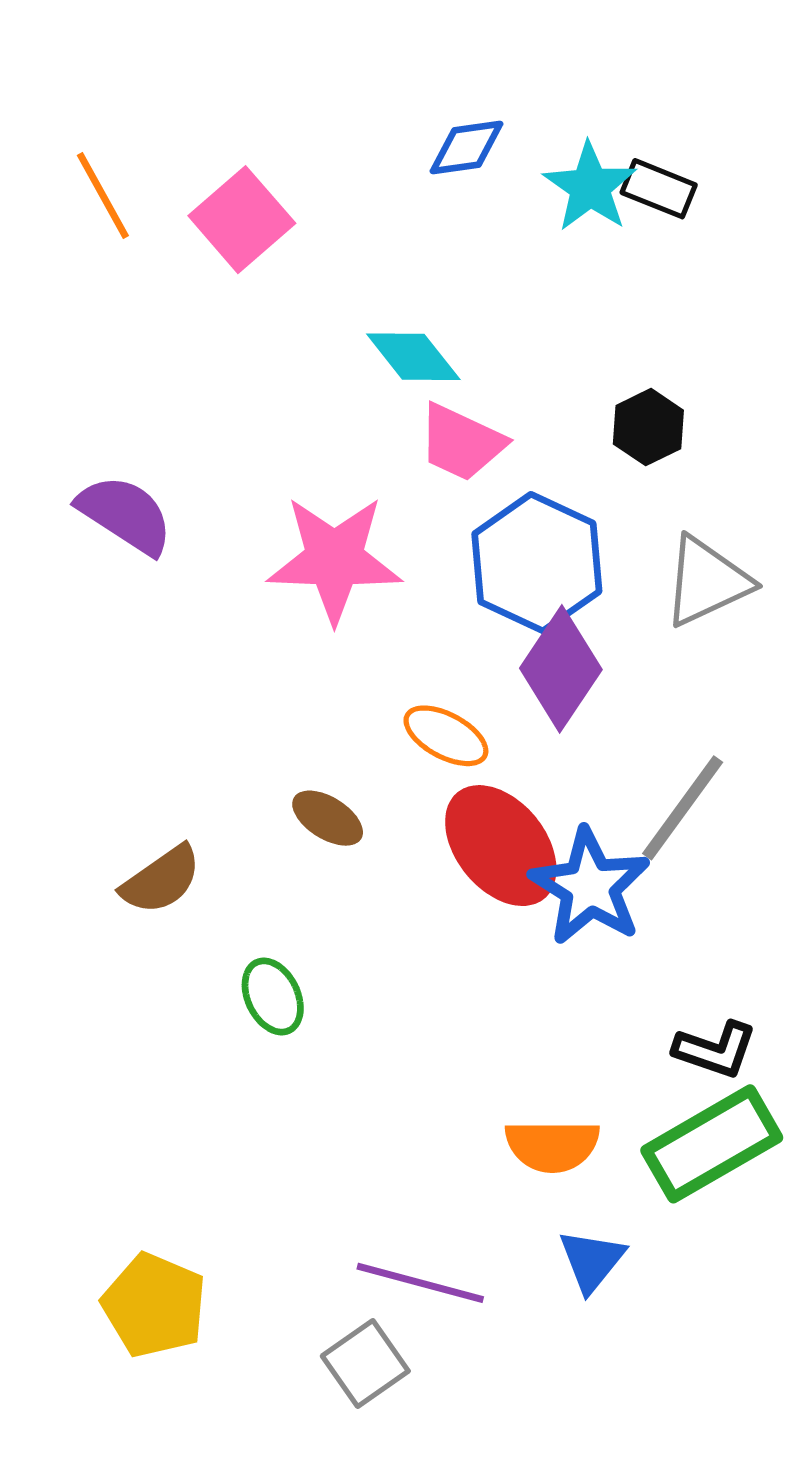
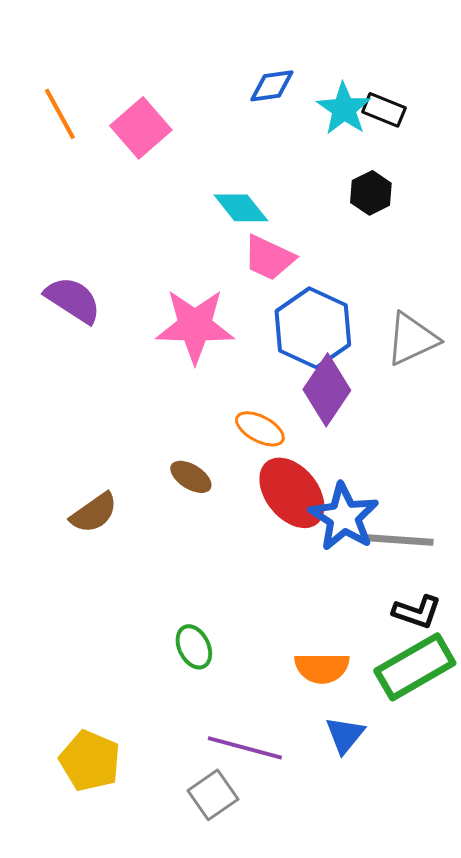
black hexagon: (648, 427) -> (371, 193), moved
gray line: (683, 808) -> (398, 540), moved, turned 58
green ellipse: (273, 996) -> (194, 647), moved

